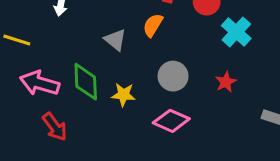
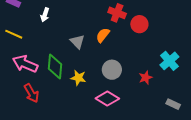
cyan cross: (236, 32) -> (169, 61), moved

